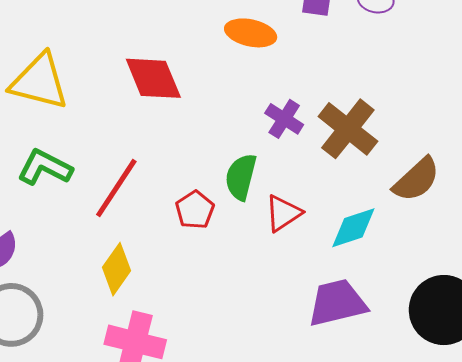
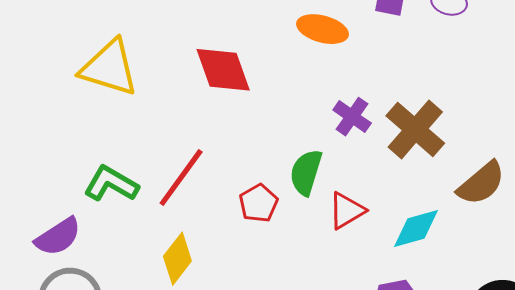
green L-shape: (45, 167) -> (111, 184), moved

